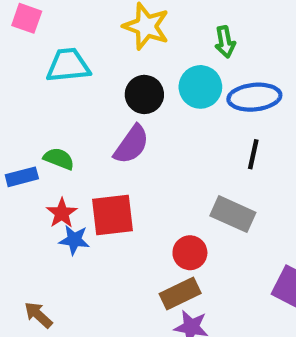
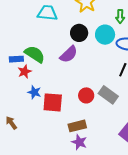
green semicircle: (59, 159) -> (35, 54), size x1.5
red star: (62, 213) -> (25, 72), moved
red square: (112, 215) -> (53, 102), moved
red circle: (190, 253) -> (86, 95), moved

